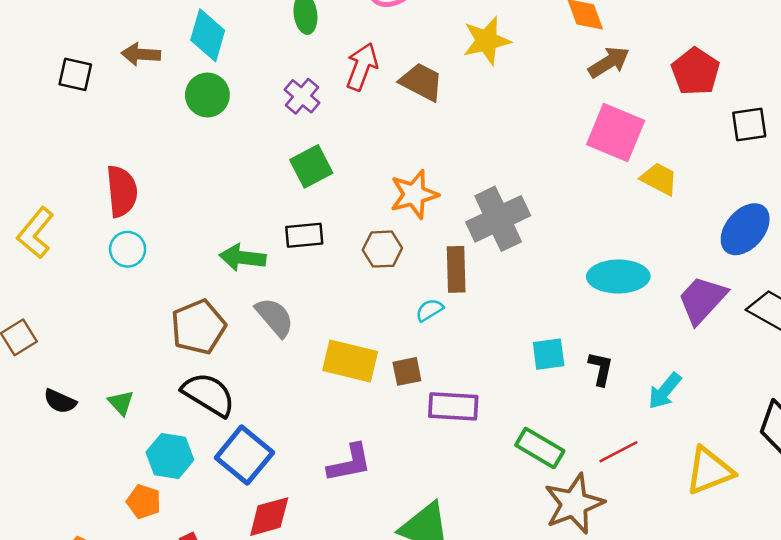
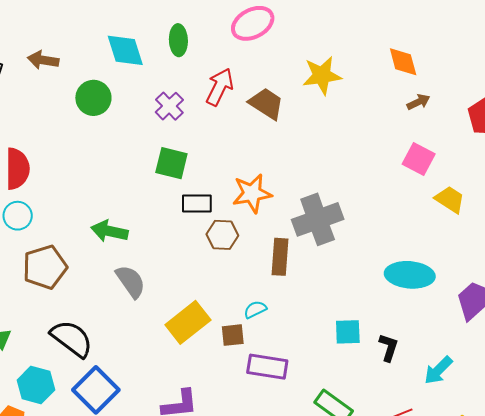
cyan diamond: (208, 35) -> (125, 50), moved, turned -39
brown arrow: (609, 62) -> (418, 102), size x0.7
pink square: (616, 132) -> (419, 159), size x0.7
green square: (311, 166) -> (171, 163), turned 36
black rectangle: (304, 235) -> (197, 204), moved
cyan semicircle: (429, 310) -> (255, 309), moved
brown pentagon: (198, 327) -> (45, 267), moved
yellow rectangle: (350, 361) -> (188, 322), turned -57

